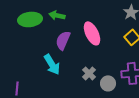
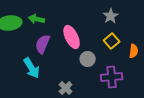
gray cross: (89, 73) -> (66, 88), moved
gray circle: (108, 83) -> (88, 59), moved

